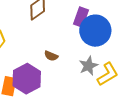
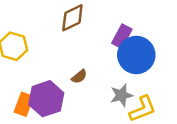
brown semicircle: (51, 56) -> (79, 77), turned -72

